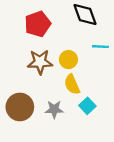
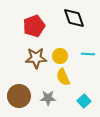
cyan line: (100, 47) -> (88, 54), moved
cyan square: (87, 106) -> (84, 101), moved

